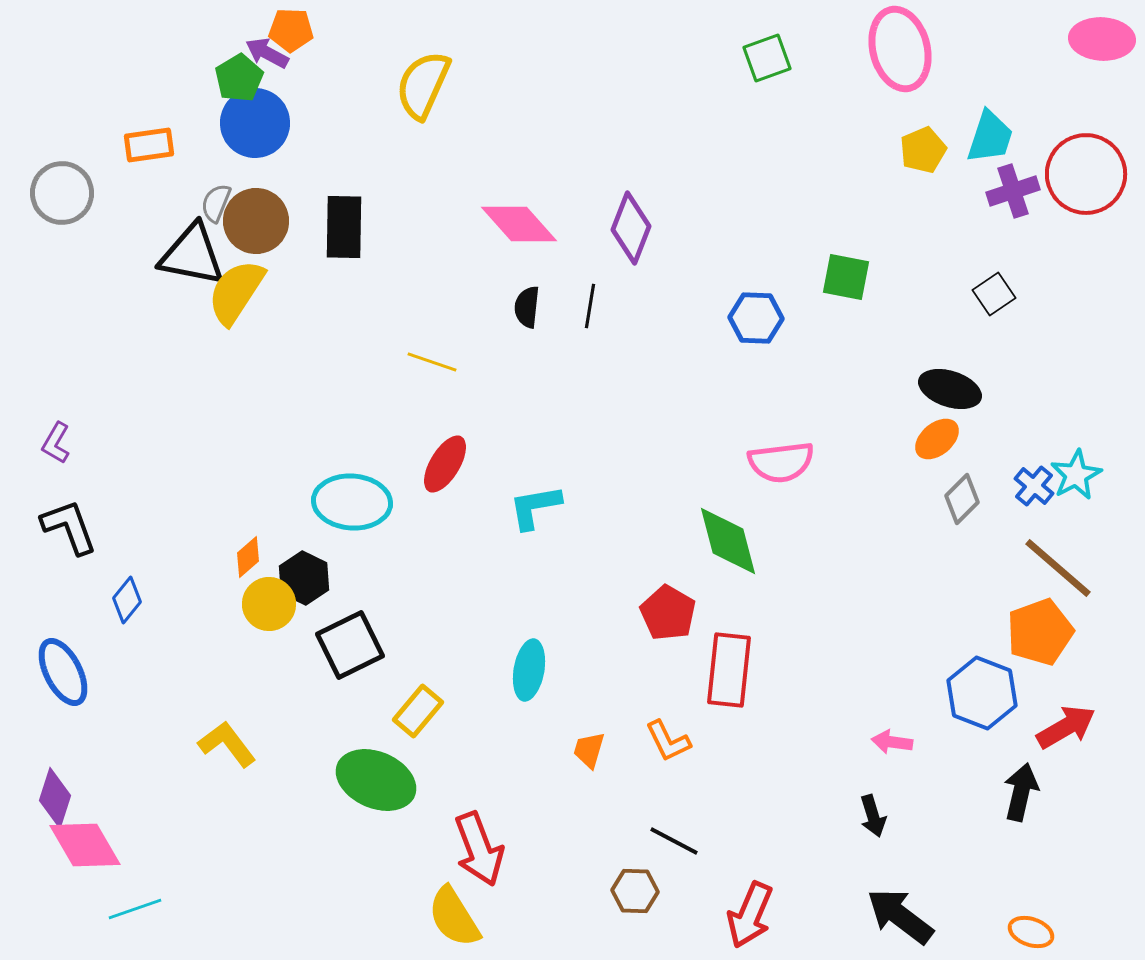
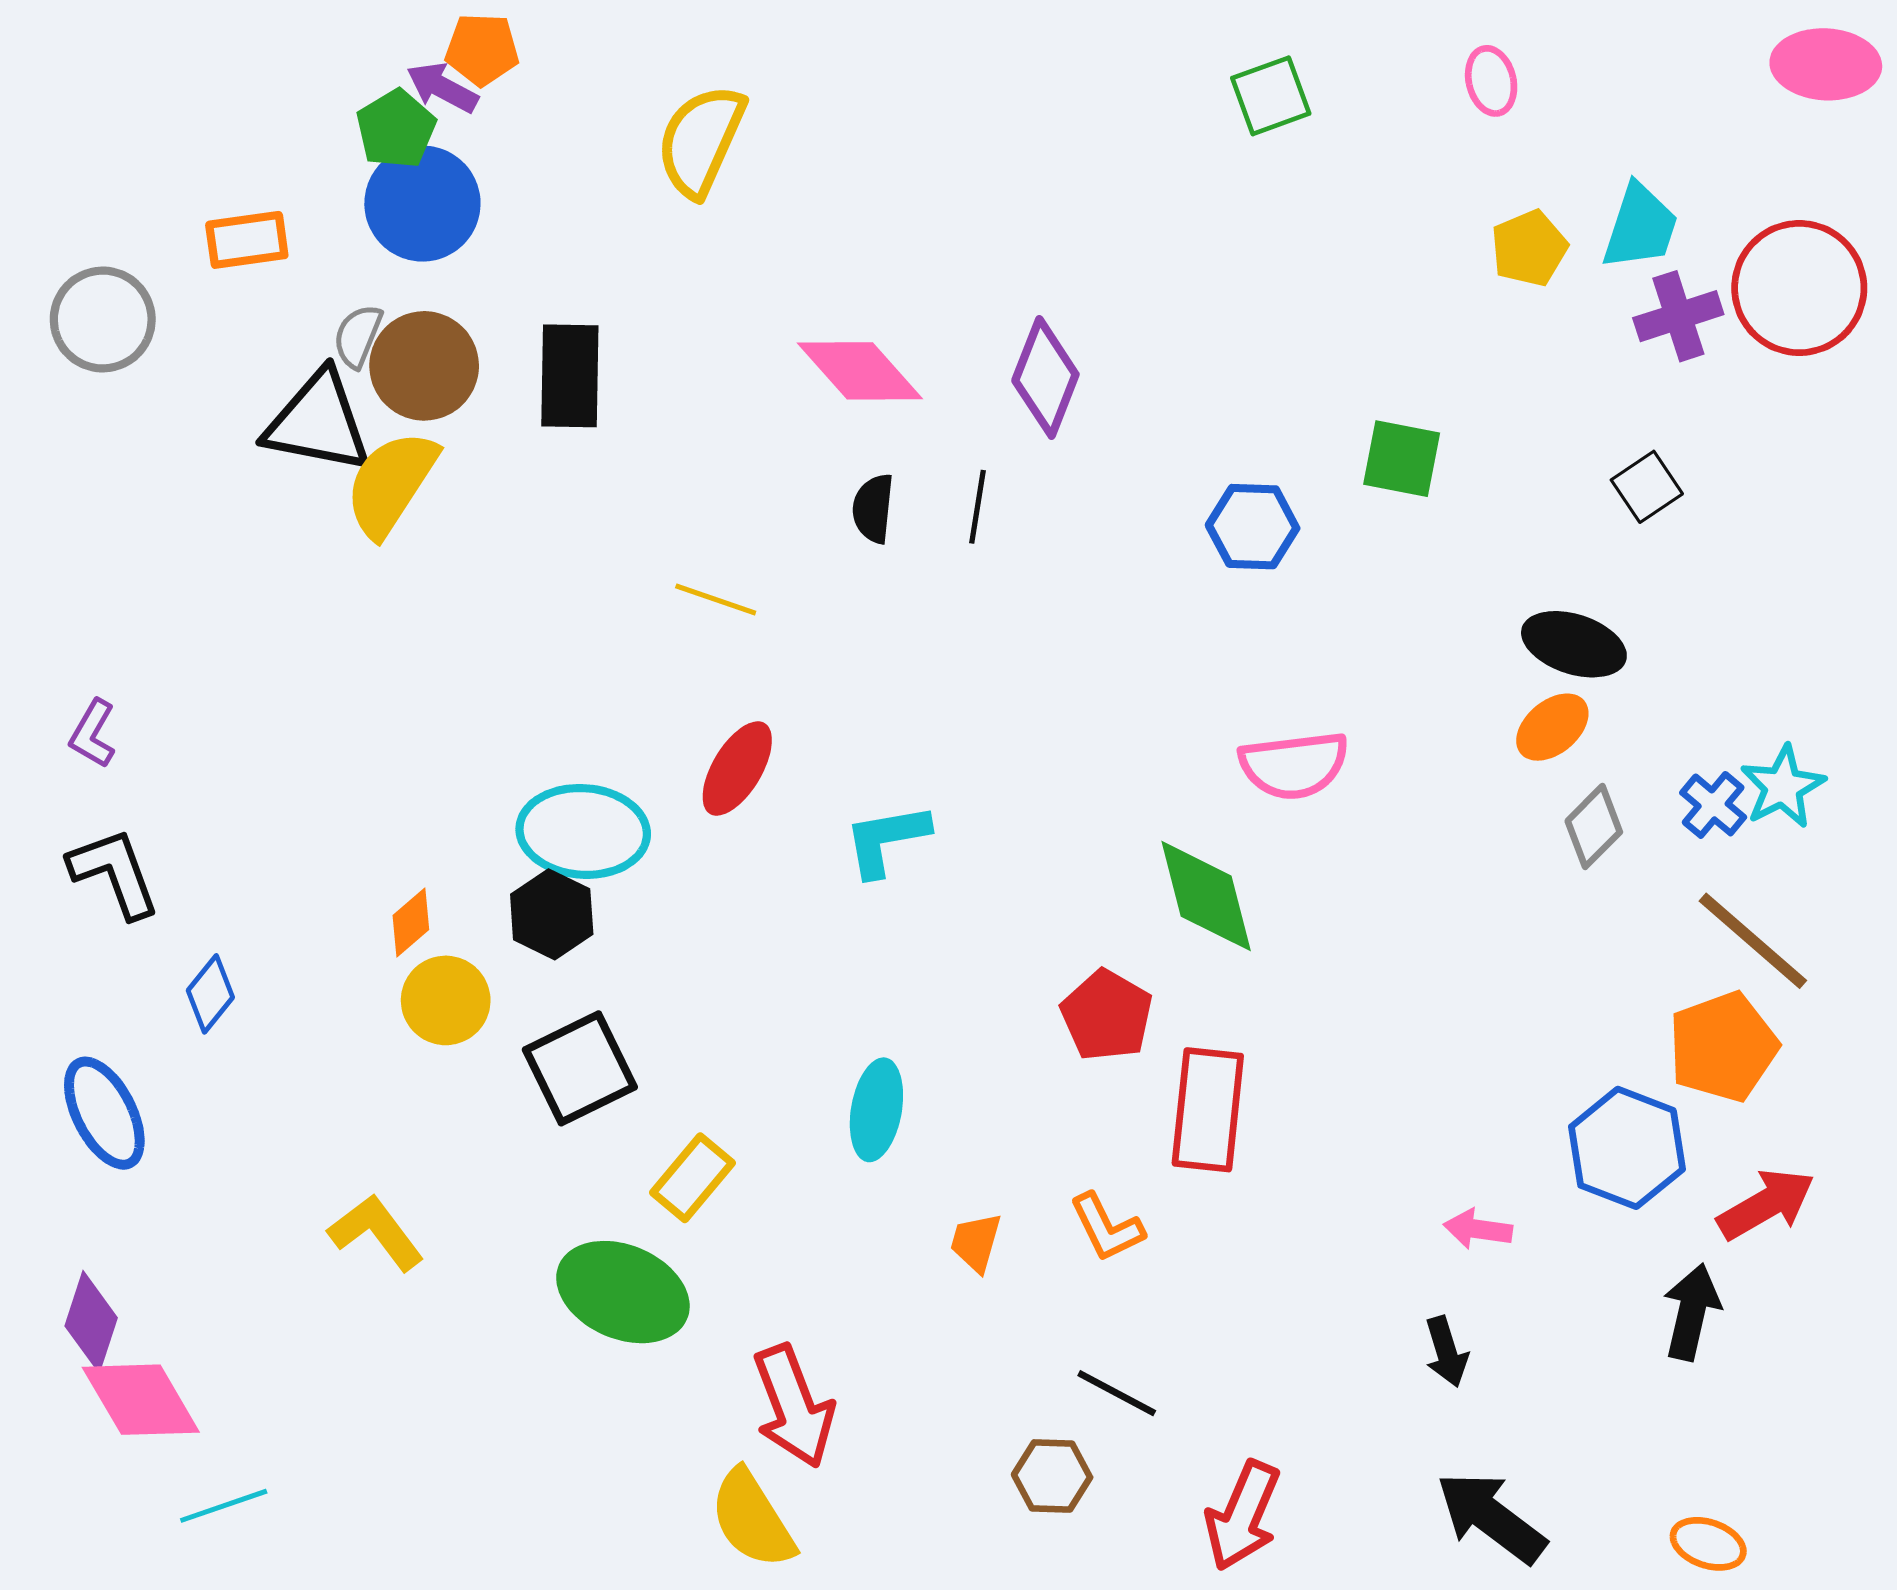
pink ellipse: (900, 49) -> (1491, 81), size x0.5
black hexagon: (304, 578) -> (552, 914), moved

